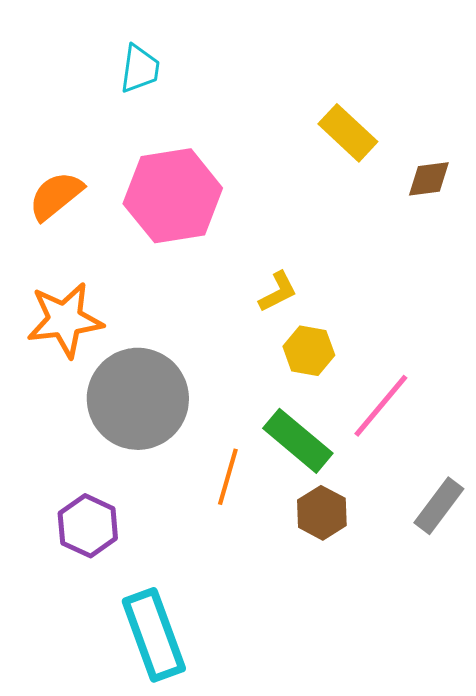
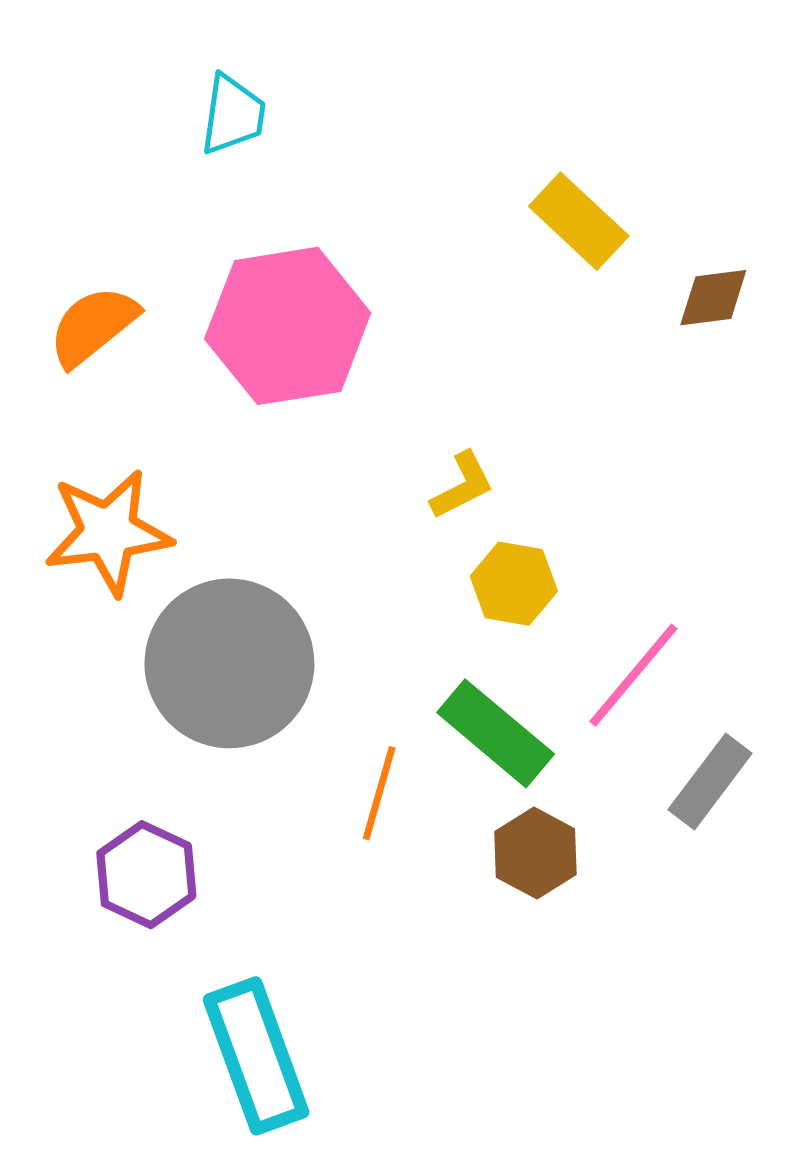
gray rectangle: (439, 506) -> (710, 782), moved

